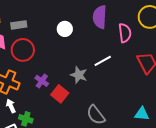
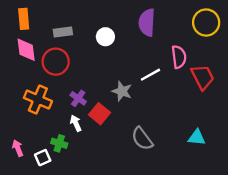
gray rectangle: (19, 25) -> (63, 32), moved
pink semicircle: (125, 33) -> (179, 57), moved
white arrow: (11, 106) -> (76, 123), moved

